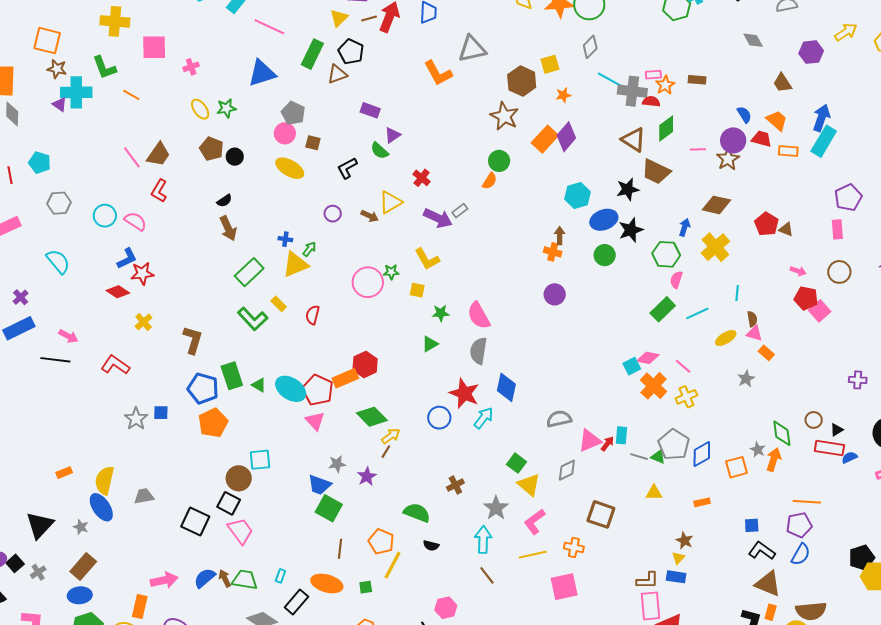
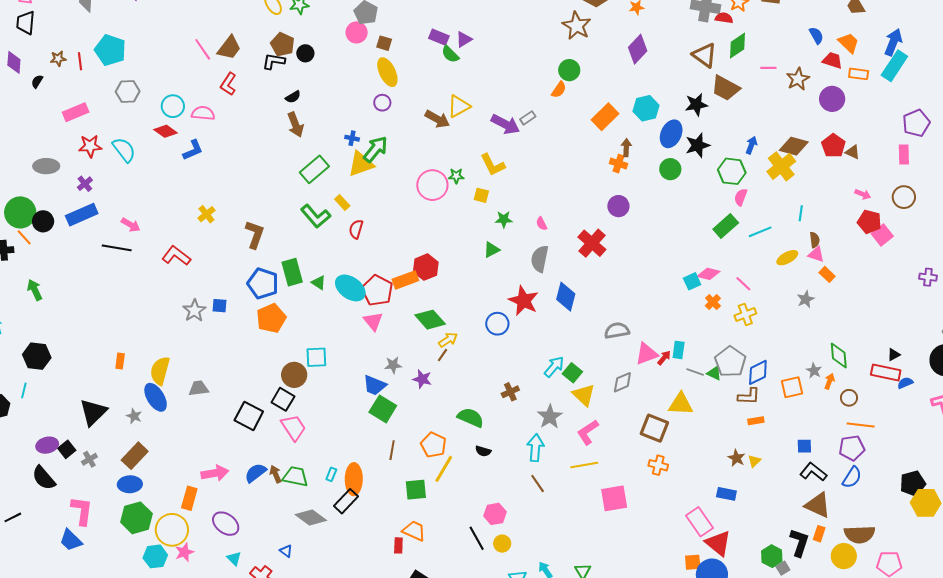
purple rectangle: (370, 110) -> (439, 37), moved
orange rectangle: (545, 139) -> (605, 117), moved
purple circle: (733, 140) -> (832, 99), moved
cyan pentagon: (40, 163) -> (110, 50), size x1.4
yellow ellipse: (290, 168) -> (387, 72), moved, turned 32
black L-shape: (347, 168) -> (274, 61), moved, turned 35
red cross: (422, 178) -> (592, 243), moved, size x1.6
brown diamond: (716, 205) -> (794, 146), moved
purple circle: (333, 214) -> (382, 103), moved
brown arrow: (370, 216) -> (437, 119), size x1.4
blue ellipse: (604, 220) -> (671, 134), turned -48
pink semicircle: (135, 221) -> (203, 113), turned -30
green arrow: (309, 249) -> (376, 149), size x1.8
red star: (142, 273) -> (90, 146), moved
red diamond: (118, 292) -> (166, 131), moved
red semicircle: (313, 315) -> (356, 229), moved
pink semicircle: (479, 316) -> (542, 224), size x0.5
purple cross: (858, 380) -> (928, 277), moved
orange cross: (654, 386) -> (713, 302), size x0.6
cyan arrow: (484, 418) -> (554, 367), moved
brown circle: (814, 420) -> (849, 398), moved
orange arrow: (774, 460) -> (829, 381), size x0.7
orange rectangle: (64, 473) -> (120, 361), turned -63
purple star: (367, 476) -> (422, 379), turned -30
yellow triangle: (654, 493) -> (681, 404), moved, size x1.5
orange cross: (574, 547) -> (658, 465), moved
yellow triangle: (678, 558) -> (754, 461), moved
brown L-shape: (647, 580) -> (749, 396), moved
orange ellipse: (327, 583) -> (354, 479), moved, turned 72
green square: (366, 587) -> (416, 490), size x1.6
pink rectangle: (650, 606) -> (699, 522), turned -32

